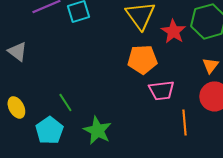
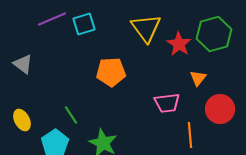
orange pentagon: (142, 59) -> (111, 72), moved
orange triangle: (210, 65) -> (198, 78), moved

